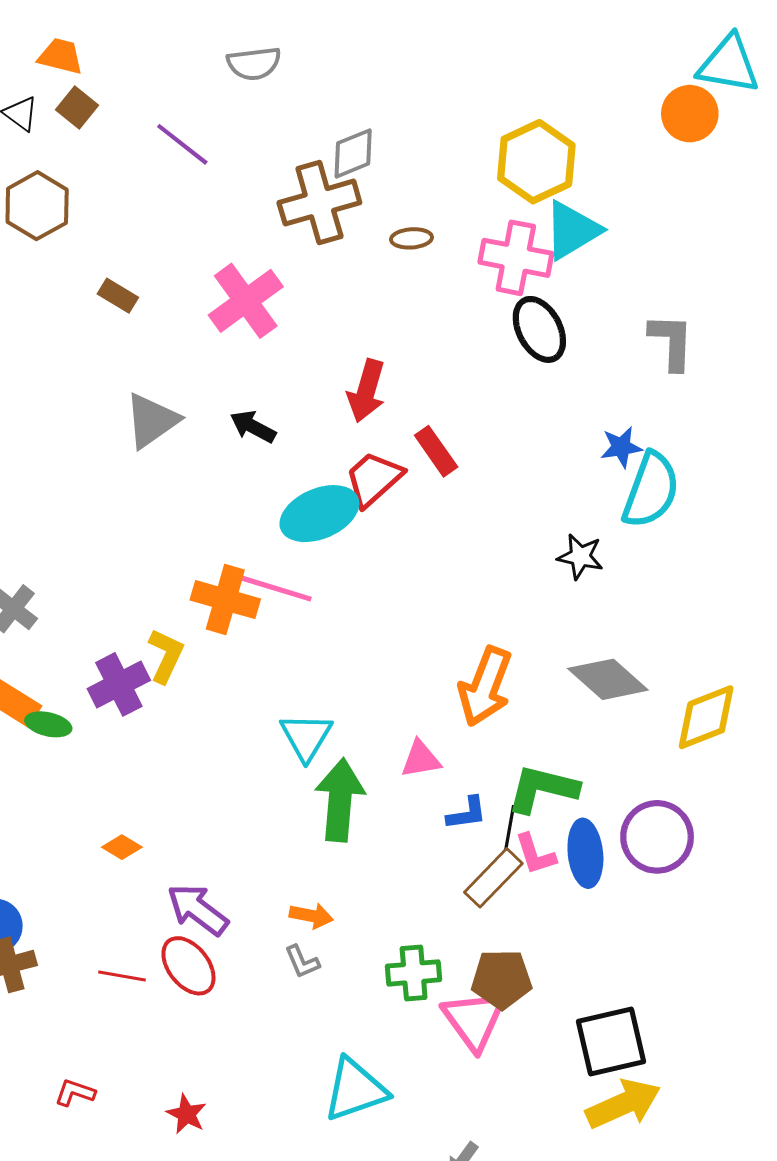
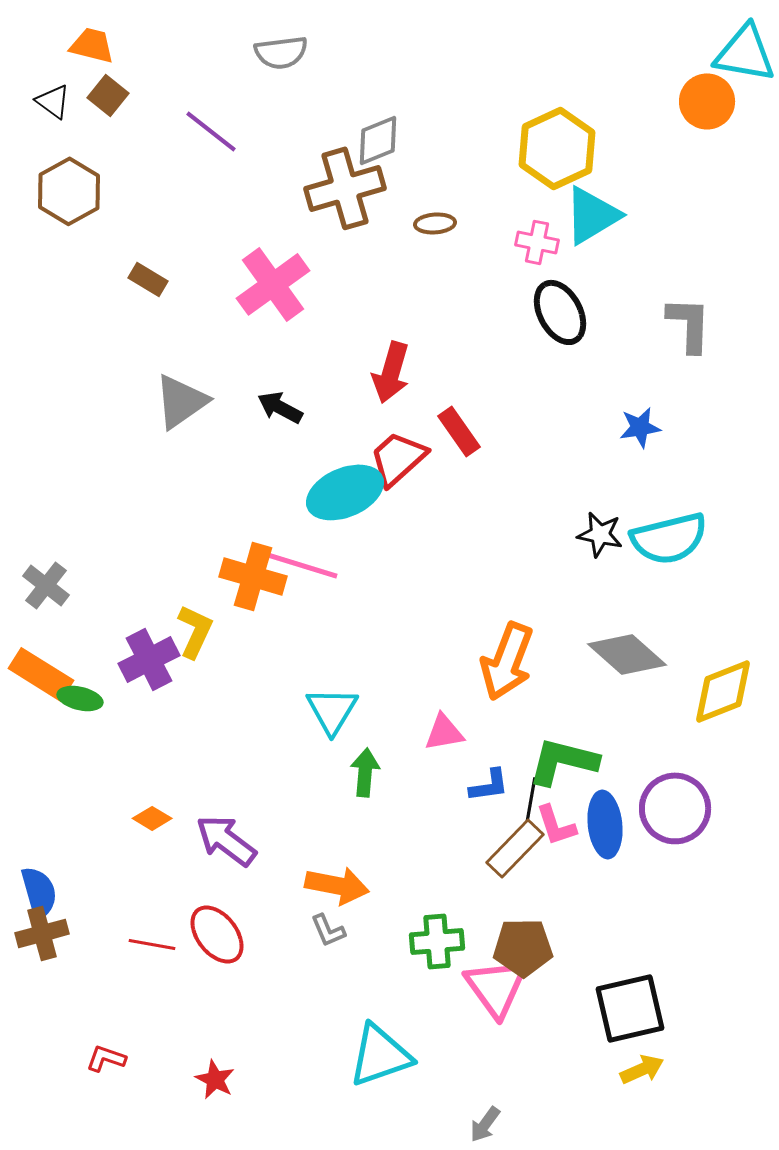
pink cross: (516, 258) -> (537, 242), size x0.6
cyan semicircle: (651, 490) -> (669, 538), moved, turned 56
green arrow: (340, 800) -> (365, 772), size x0.6
purple arrow: (198, 910) -> (226, 840), moved
orange arrow: (311, 916) -> (337, 885), size x1.5
yellow arrow: (623, 1104) -> (642, 1069), size x0.6

